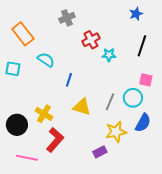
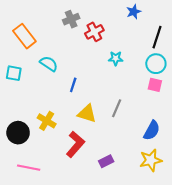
blue star: (136, 14) -> (134, 12), moved
red cross: (91, 40) -> (94, 32), moved
black line: (142, 46) -> (157, 37), moved
cyan circle: (133, 98) -> (156, 64), moved
yellow star: (116, 132) -> (151, 160), moved
red L-shape: (55, 140) -> (75, 144), moved

